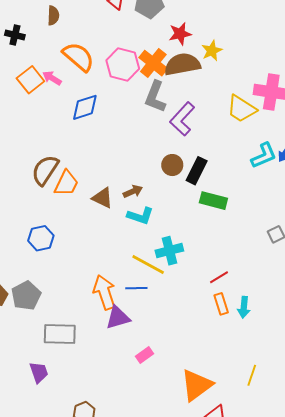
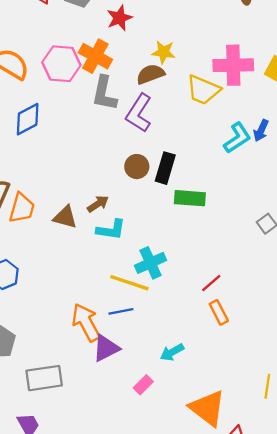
yellow star: (212, 51) -> (164, 52), moved, turned -30
brown semicircle: (182, 64) -> (150, 74), moved, size x0.7
cyan arrow: (244, 307) -> (172, 352), moved, turned 65
orange triangle: (197, 385) -> (208, 408), turned -36

